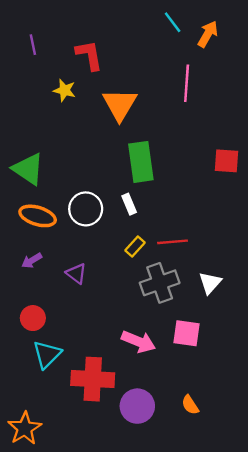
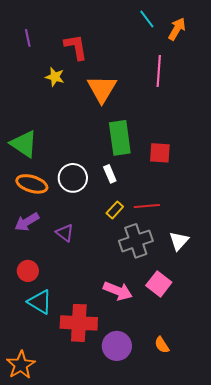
red square: (227, 161) -> (160, 153), moved
purple arrow: (32, 261) -> (27, 222), size x1.4
pink square: (187, 333) -> (159, 284), turned 30
cyan triangle: (47, 354) -> (40, 302), turned -44

